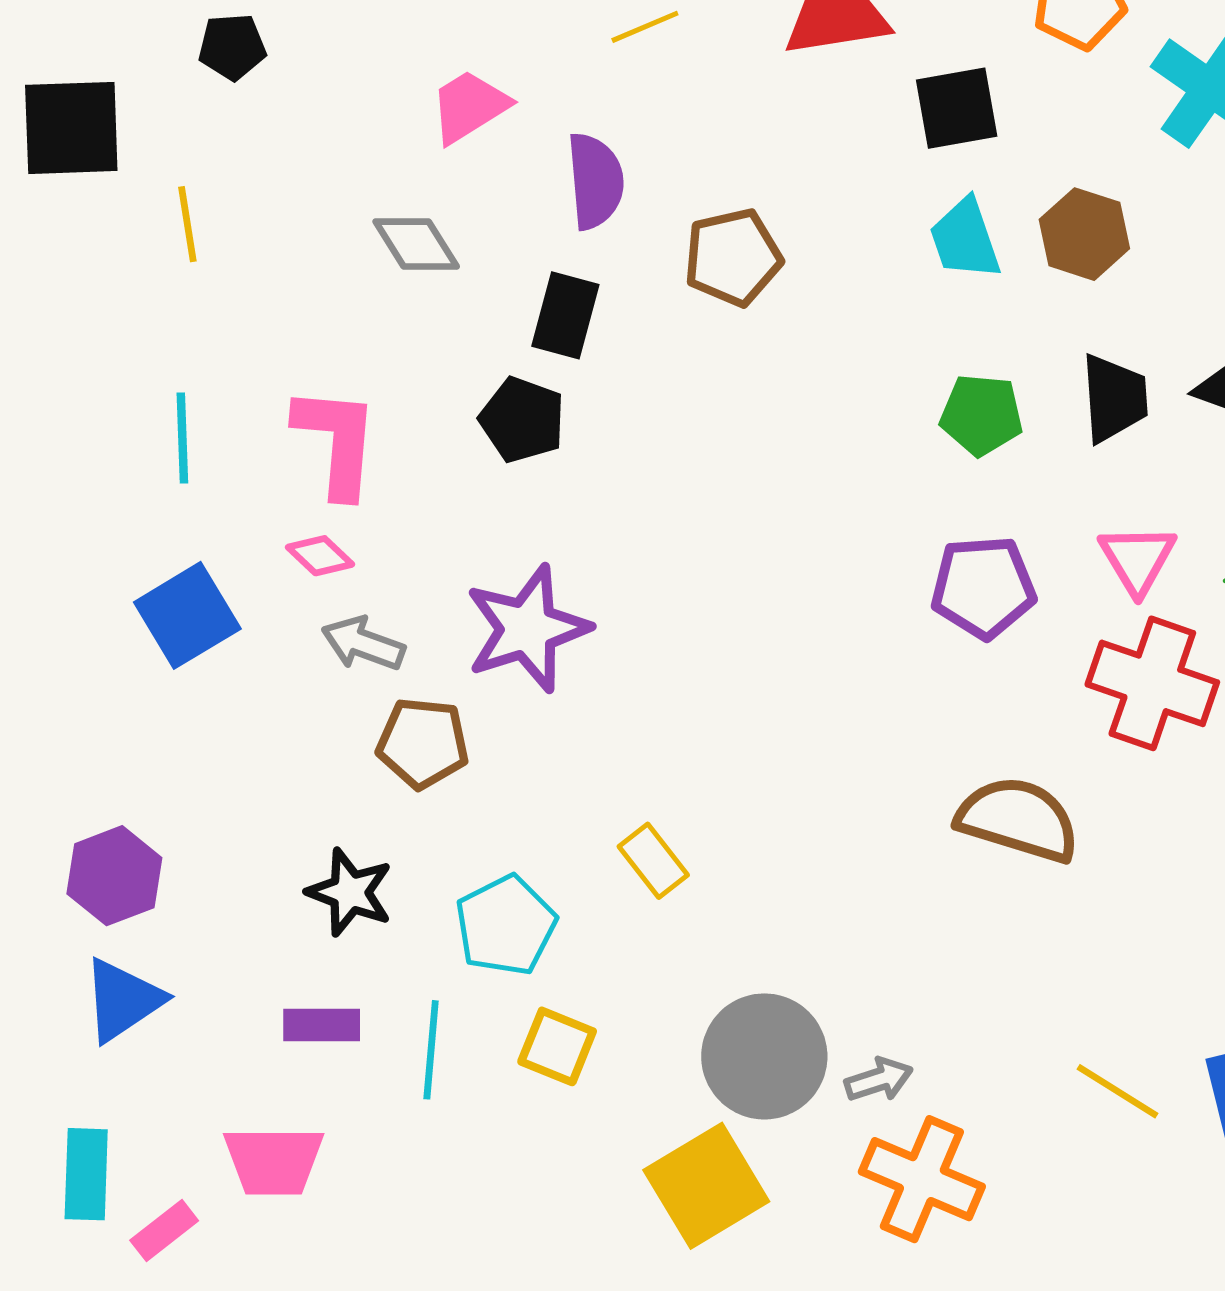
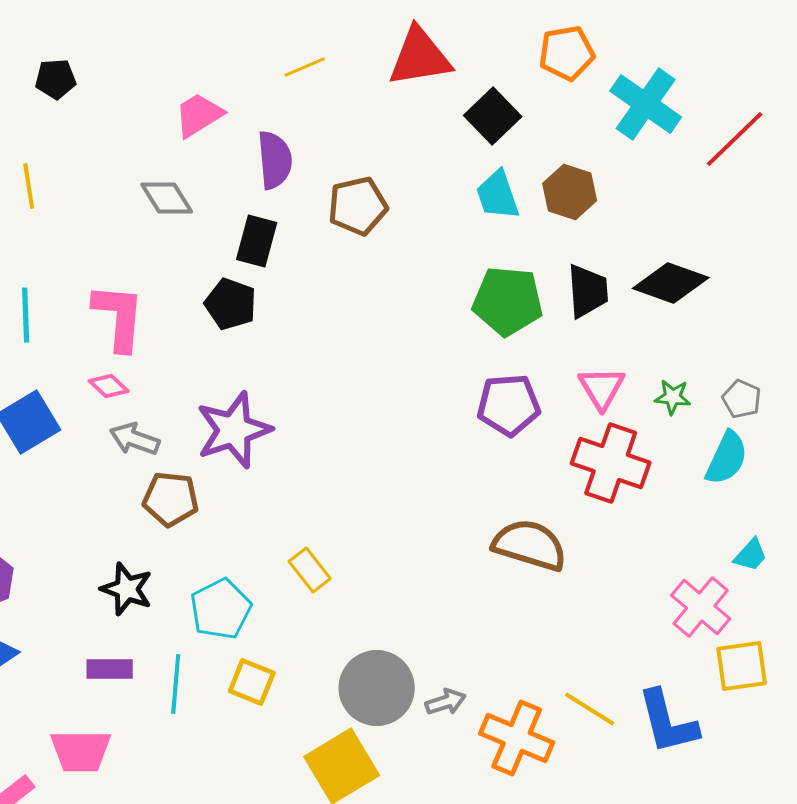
black square: (957, 108) -> (493, 116), turned -34
green pentagon: (982, 415) -> (508, 301), size x1.4
orange cross: (922, 1179) -> (517, 738), moved

